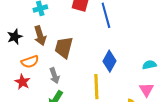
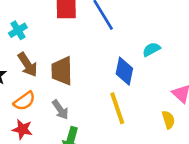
cyan semicircle: (149, 65) -> (151, 49), moved

